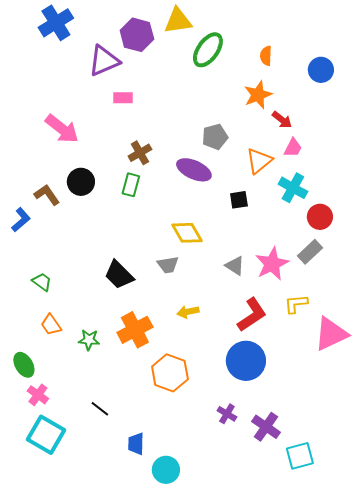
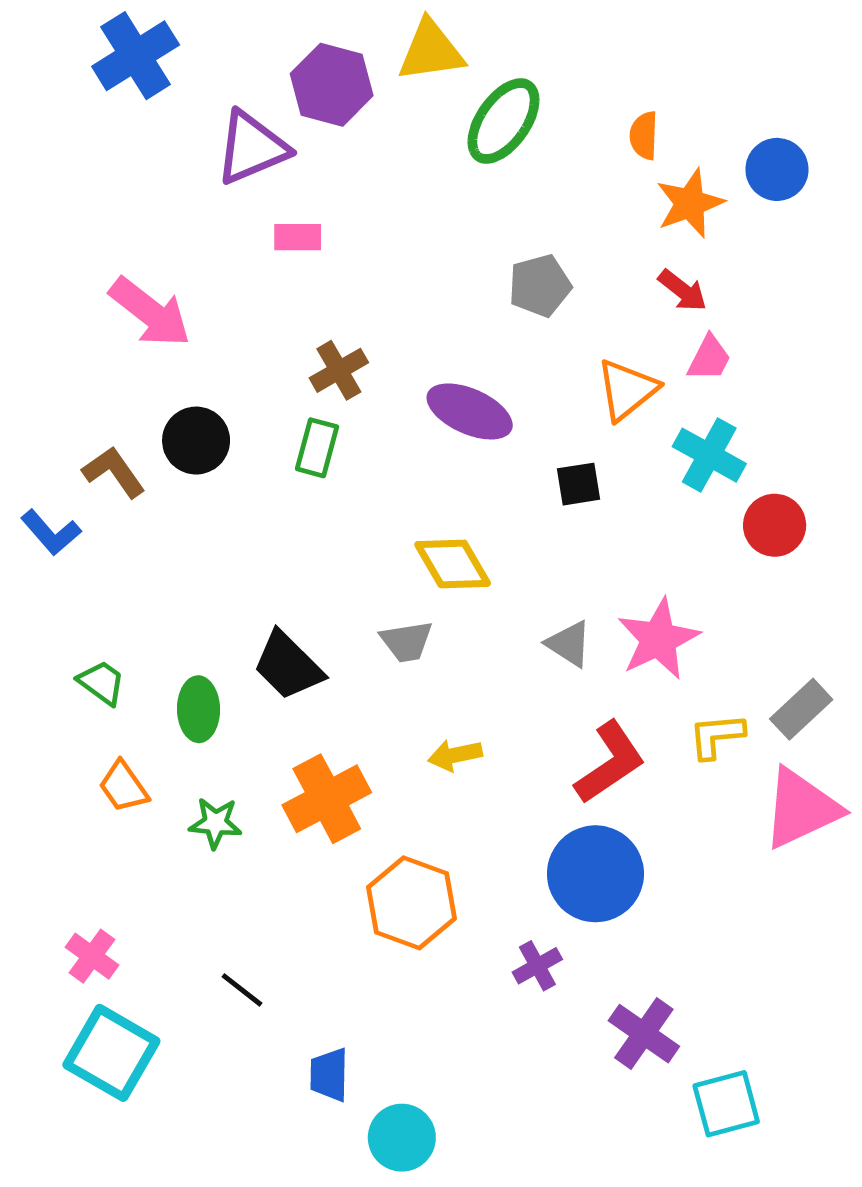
orange star: (258, 95) -> (690, 203), moved
gray pentagon: (215, 137) -> (540, 286), moved
blue L-shape: (21, 220) -> (51, 533), turned 90
gray rectangle: (310, 252) -> (801, 709), moved
green ellipse: (24, 365) -> (198, 709), moved, turned 30
purple cross: (227, 414) -> (537, 966), moved, turned 30

